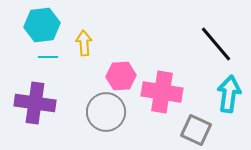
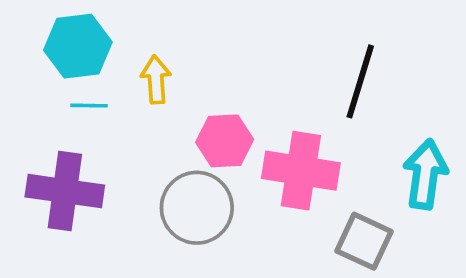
black line: (216, 44) -> (360, 81), moved, turned 57

